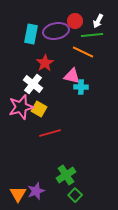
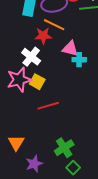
orange line: (83, 52) -> (54, 25), moved
red star: (45, 63) -> (43, 36), turned 30
orange triangle: (18, 194) -> (16, 143), moved

